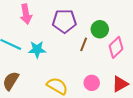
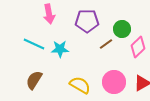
brown line: (84, 44) -> (106, 44), turned 32
pink circle: (92, 83) -> (114, 82), size x1.5

